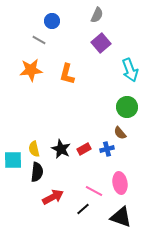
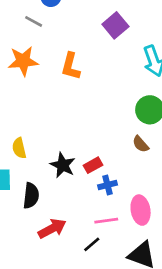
yellow semicircle: (34, 149) -> (19, 148), moved
blue cross: (107, 149) -> (108, 185), moved
pink line: (94, 191) -> (106, 221), turned -36

